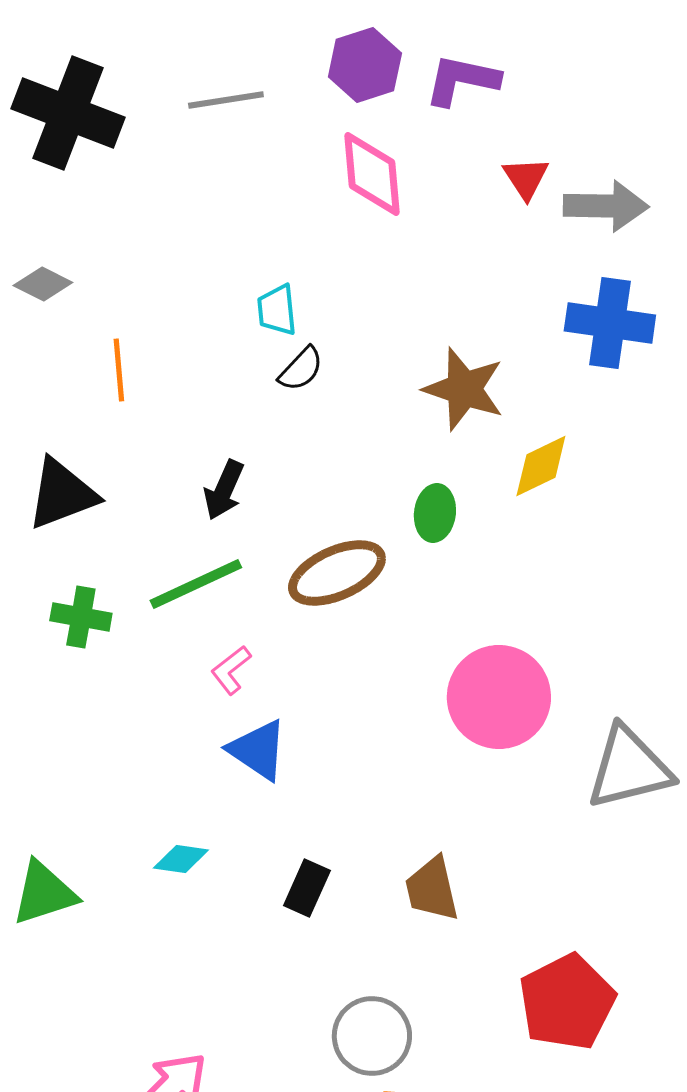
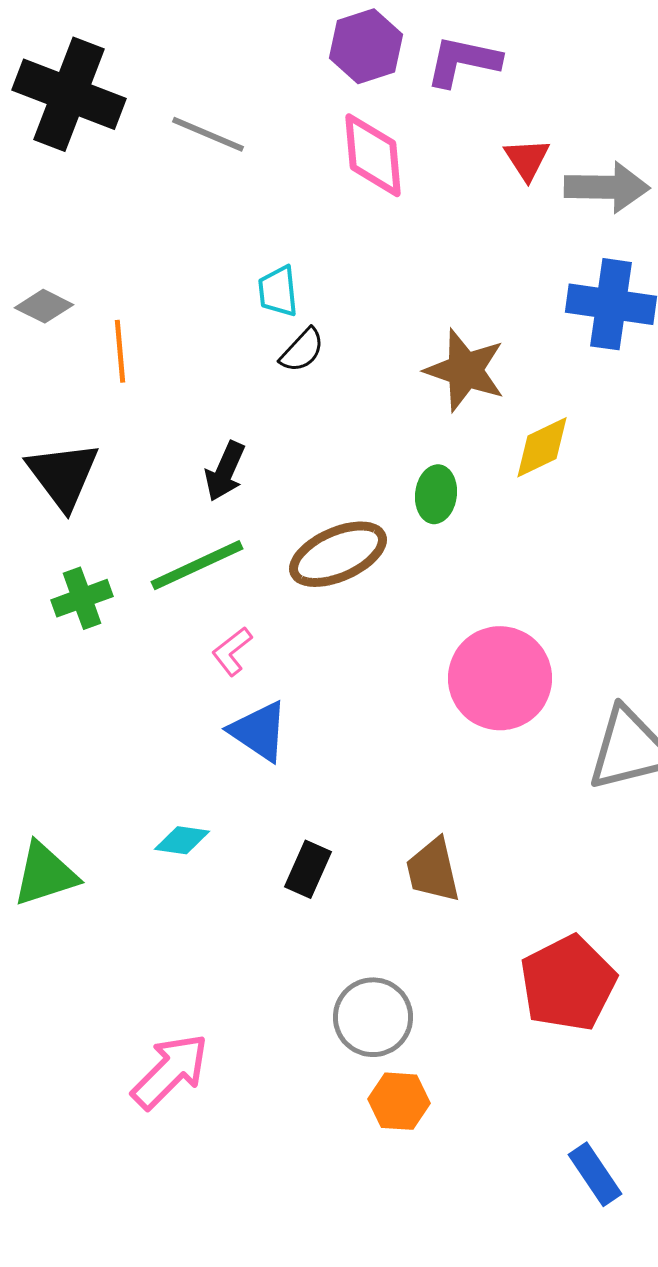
gray line: (226, 100) -> (208, 134), moved, turned 32
gray diamond: (43, 284) -> (44, 306), moved
black triangle: (62, 494) -> (63, 475), turned -46
green cross: (81, 617) -> (82, 598), turned -30

